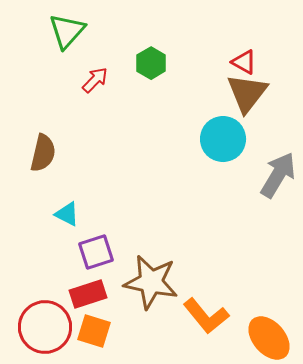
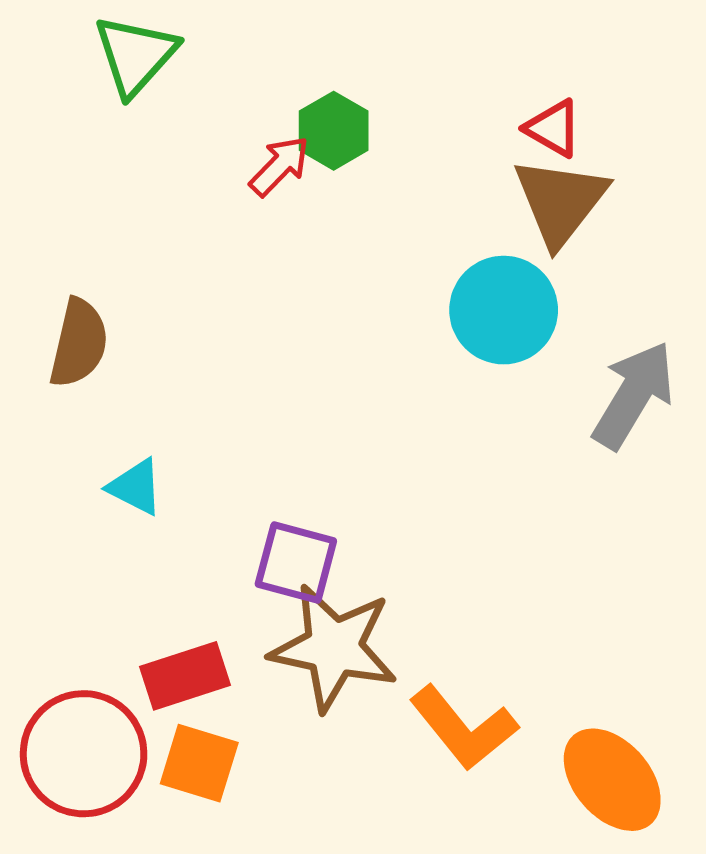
red arrow: (95, 80) -> (279, 166), moved
purple square: (96, 252) -> (296, 563), moved, turned 33

